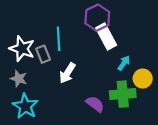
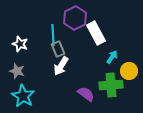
purple hexagon: (97, 18) -> (75, 18), moved
white star: (22, 49) -> (20, 44), size x0.7
gray rectangle: (43, 54) -> (58, 49), moved

